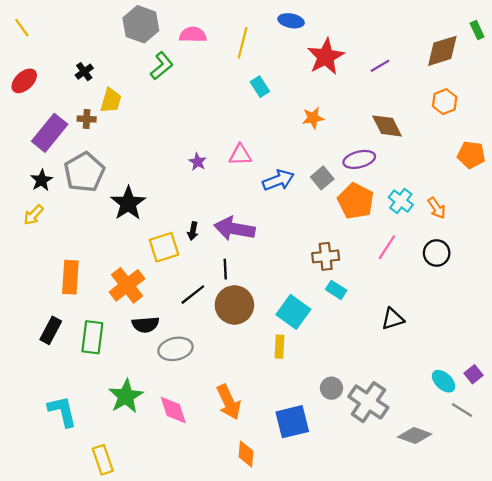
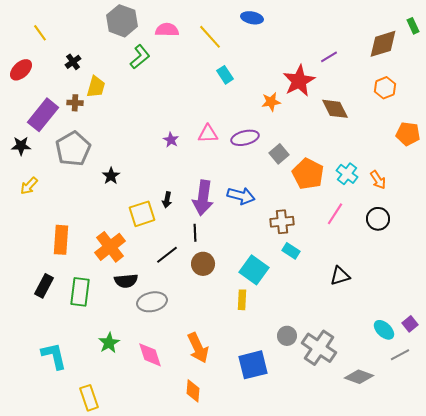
yellow line: (22, 28) -> (40, 33), moved
yellow line: (243, 43) -> (210, 37), turned -56
red star: (326, 57) -> (299, 81), moved
purple ellipse: (359, 159) -> (245, 138), moved
black star: (42, 180) -> (21, 146), moved, turned 30
blue arrow: (278, 180) -> (241, 196), moved, turned 36
black star: (128, 203) -> (111, 176), size x0.6
purple arrow: (234, 229) -> (203, 198), turned -92
brown circle: (234, 305) -> (203, 264), size x0.7
green star: (126, 396) -> (109, 343), size x0.7
gray line: (462, 410) -> (400, 355), turned -60
orange diamond: (246, 454) -> (193, 391), moved

